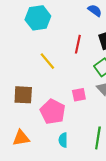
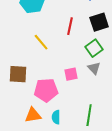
pink pentagon: (53, 112) -> (46, 90), turned -30
orange triangle: (21, 138) -> (33, 115), moved

